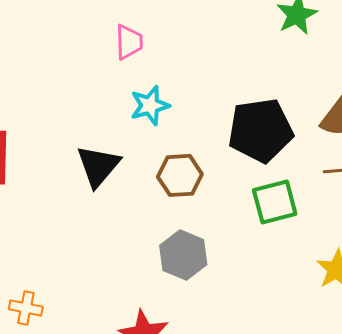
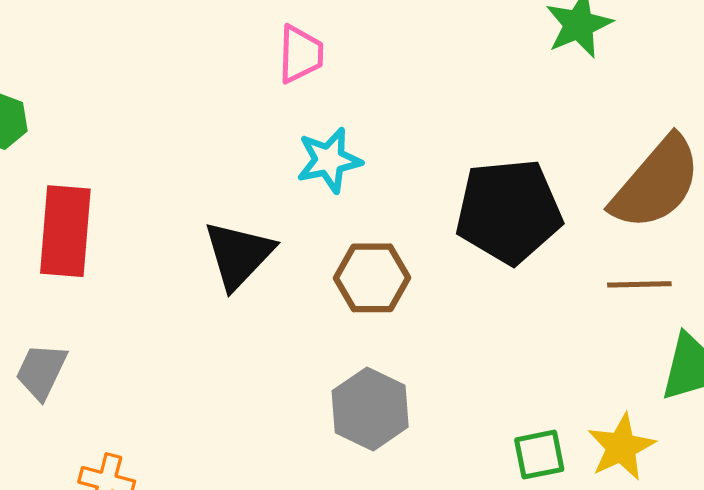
green square: (275, 202) -> (539, 455), moved, size x0.7

